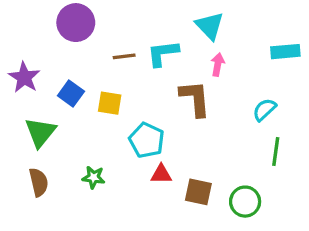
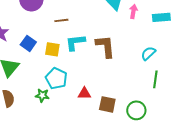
cyan L-shape: (163, 53) -> (75, 42), moved
pink arrow: (218, 64) -> (133, 11), moved
cyan pentagon: (147, 140) -> (56, 78), moved

